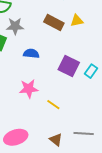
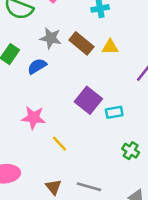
gray star: (15, 26) -> (51, 38), moved
blue semicircle: (31, 54) -> (37, 66), moved, turned -49
cyan rectangle: (91, 71) -> (114, 112), turned 32

